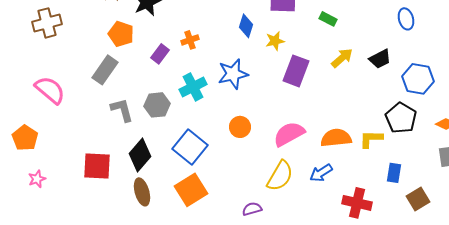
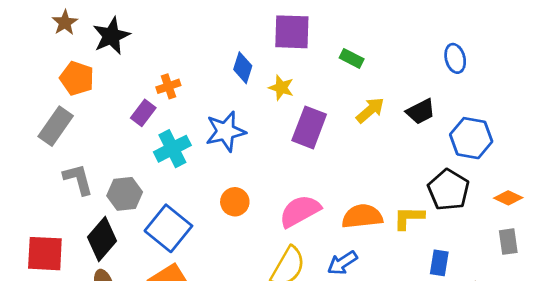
yellow star: (275, 41) -> (281, 88), turned 30
purple rectangle: (160, 54) -> (143, 113), moved
gray hexagon: (157, 105) -> (125, 194), moved

